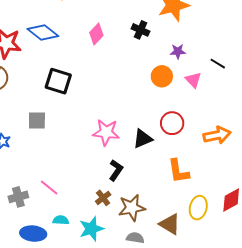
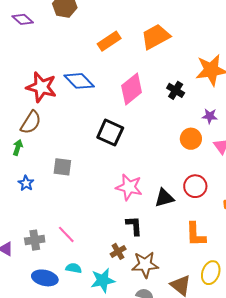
pink diamond: (96, 34) -> (132, 89), size x1.5
black square: (58, 81) -> (110, 133), moved
black L-shape: (116, 170) -> (134, 226), turned -45

